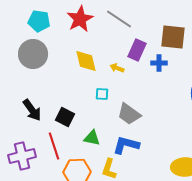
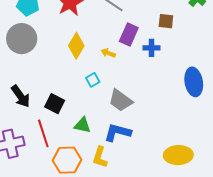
brown square: (173, 37) -> (166, 21), size x0.6
yellow diamond: (86, 61) -> (76, 46), turned 45
cyan square: (102, 94) -> (93, 80), turned -32

